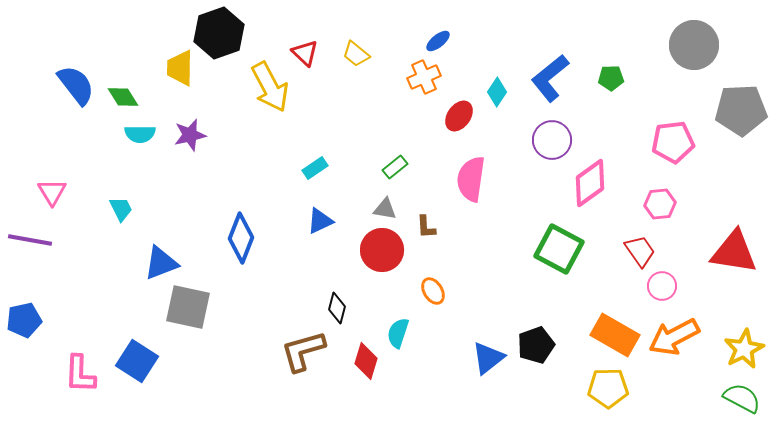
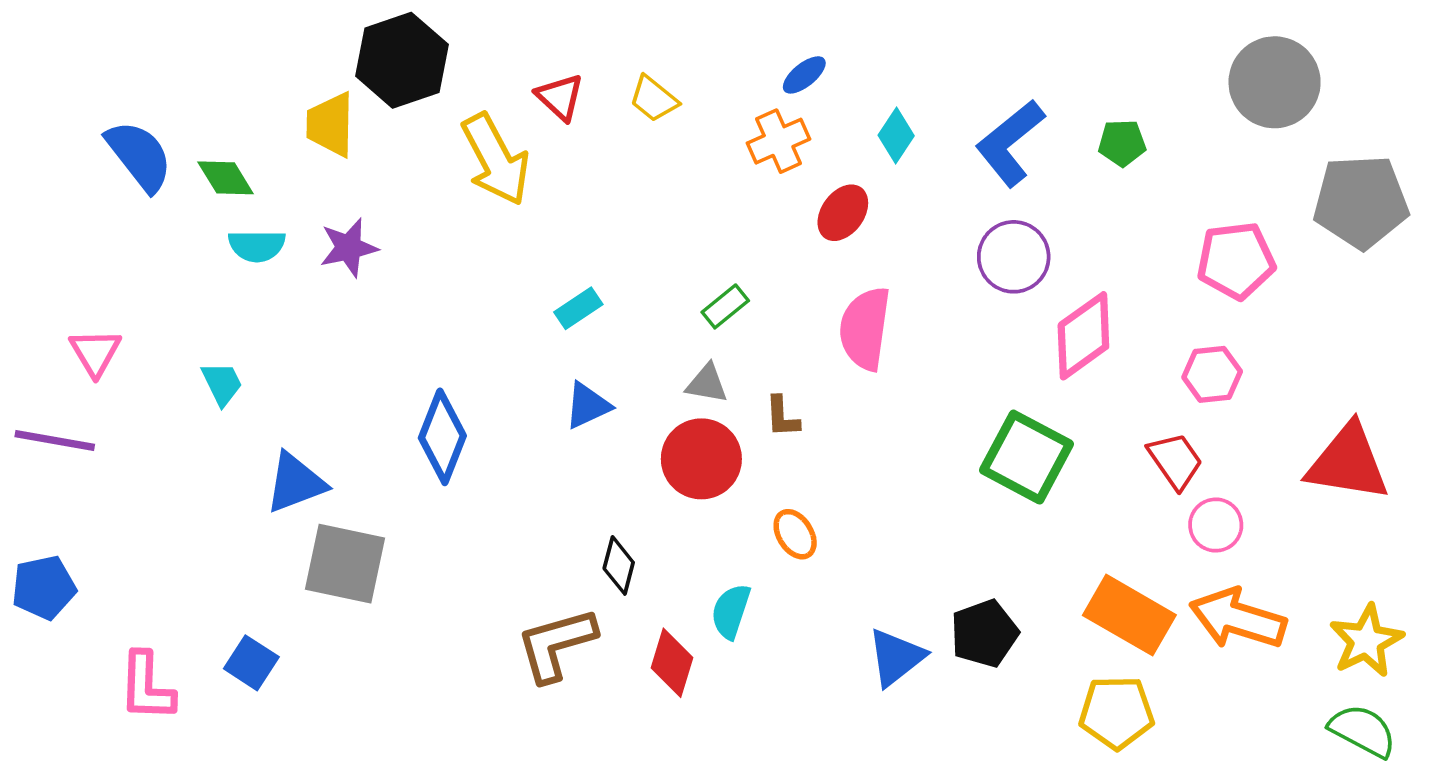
cyan diamond: (497, 92) -> (896, 136), moved
orange arrow: (674, 337) -> (1238, 619), turned 45
blue square: (137, 361) -> (251, 663), size x0.7

